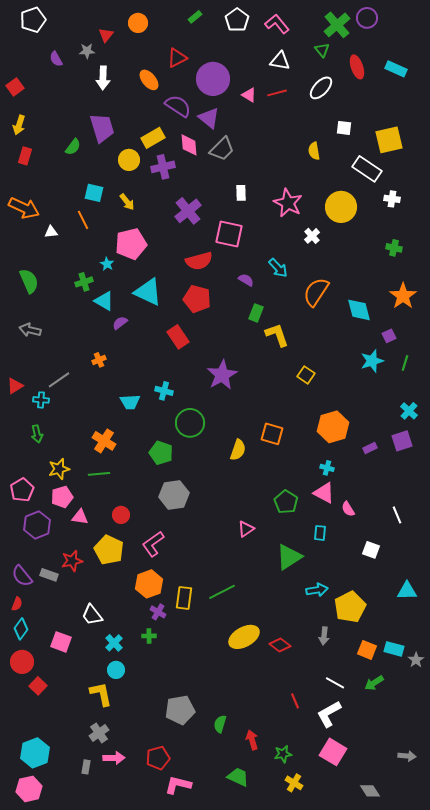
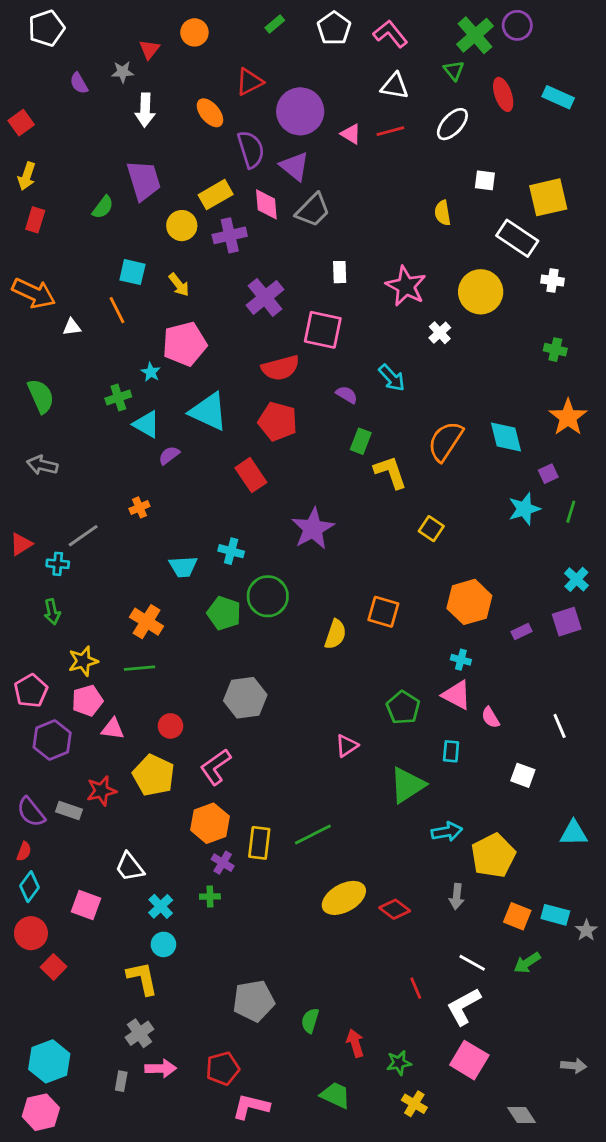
purple semicircle: (178, 106) -> (251, 149), turned 40
orange semicircle: (316, 292) -> (445, 441), moved
green pentagon: (161, 453) -> (224, 613), moved

